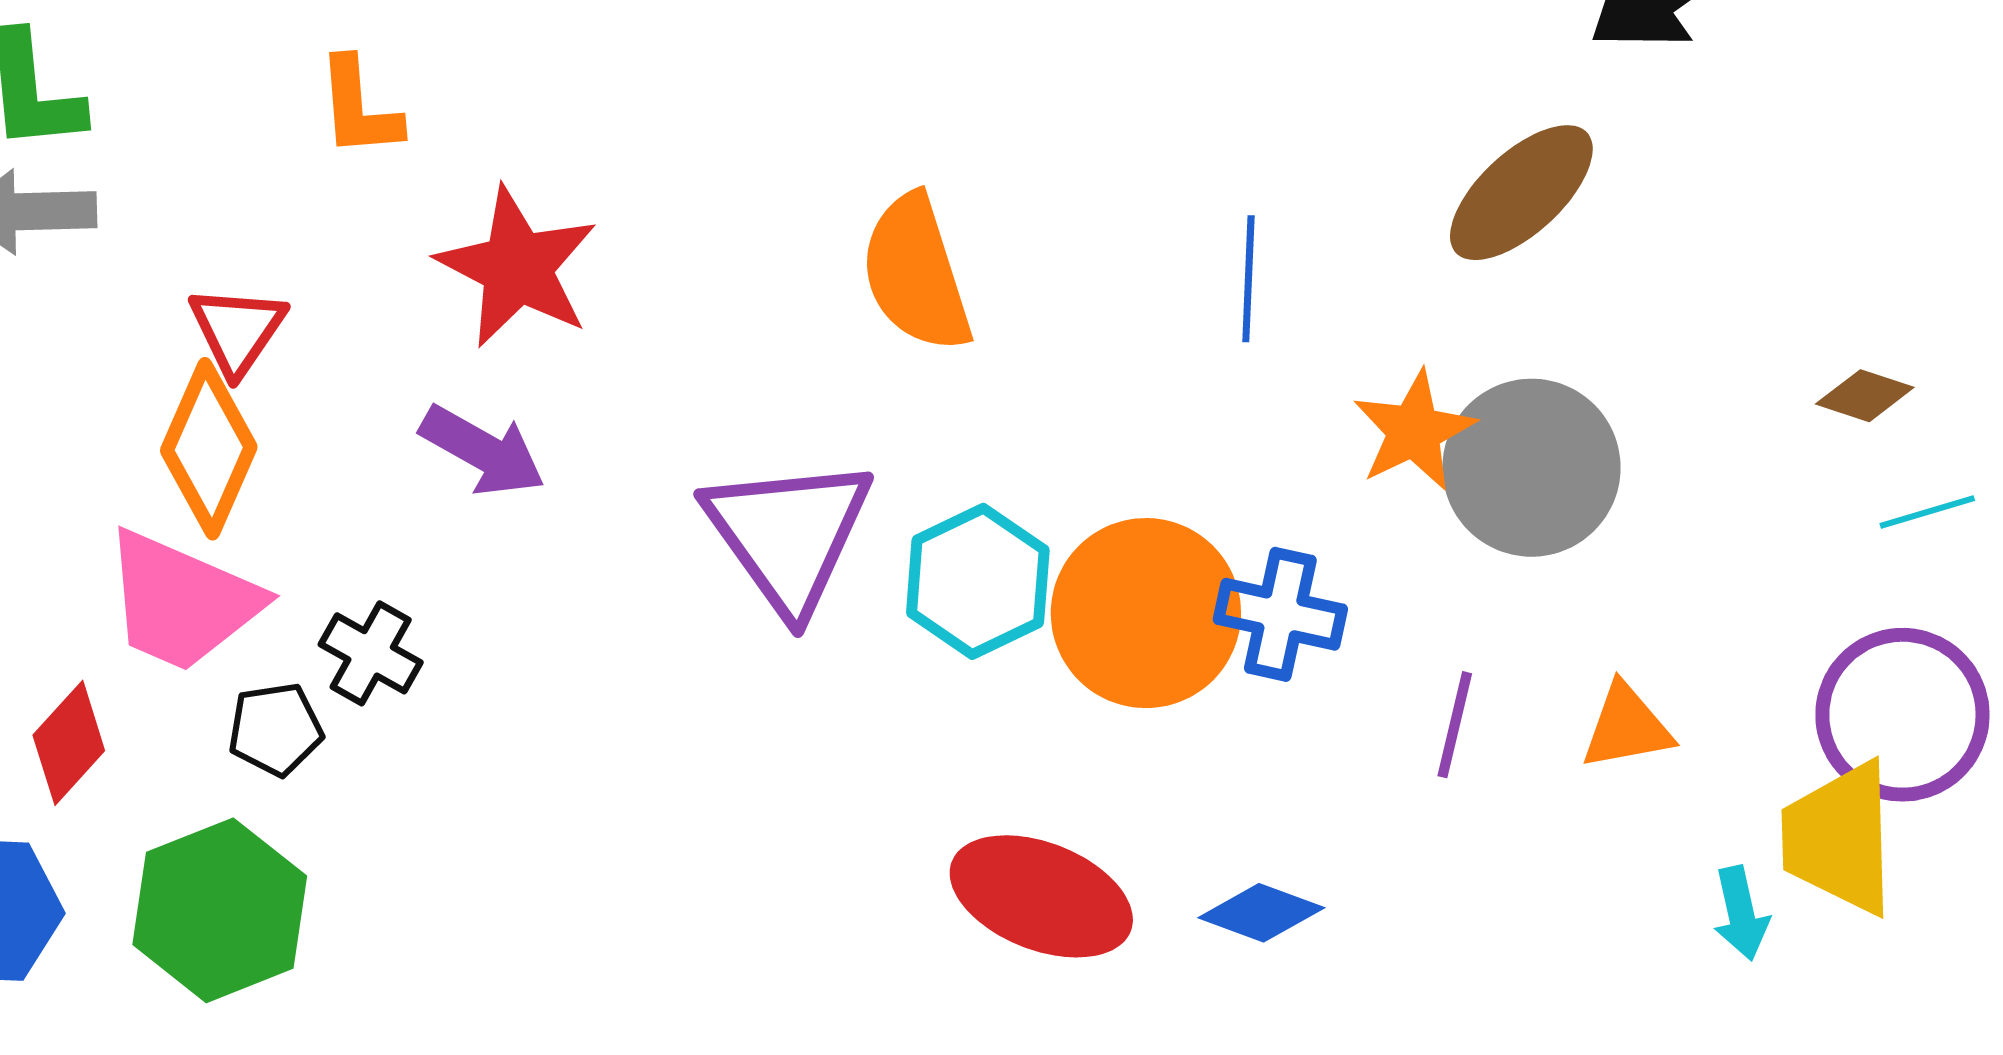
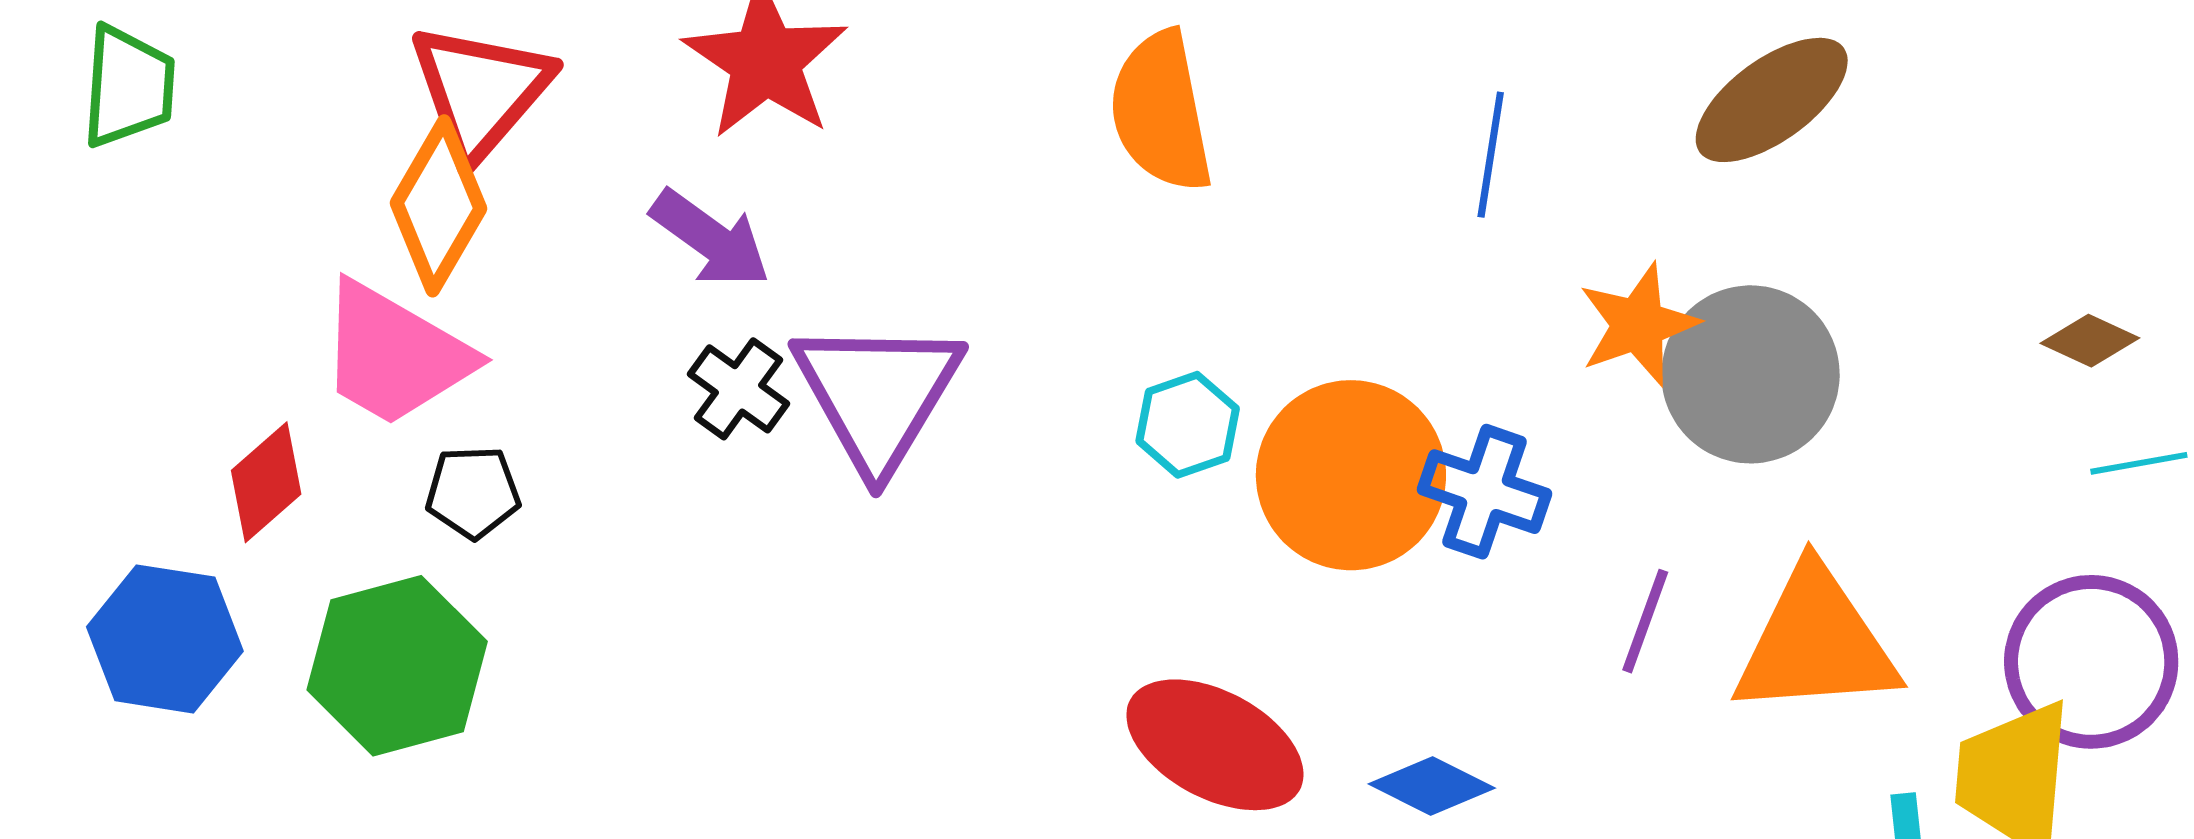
red triangle: (237, 330) -> (480, 91), size x1.5
purple triangle: (788, 534) -> (877, 394), moved
cyan hexagon: (978, 581) -> (1188, 425), size x0.7
black cross: (371, 653) -> (739, 389), moved
orange triangle: (1627, 727) -> (1816, 643), size x1.8

